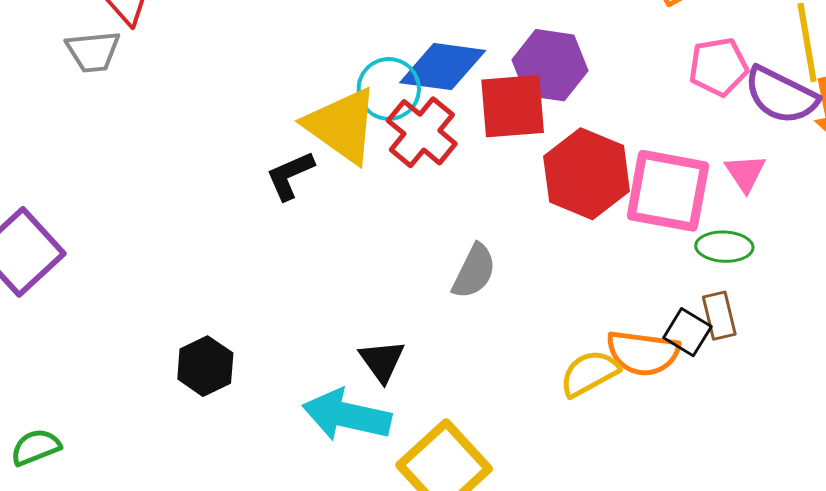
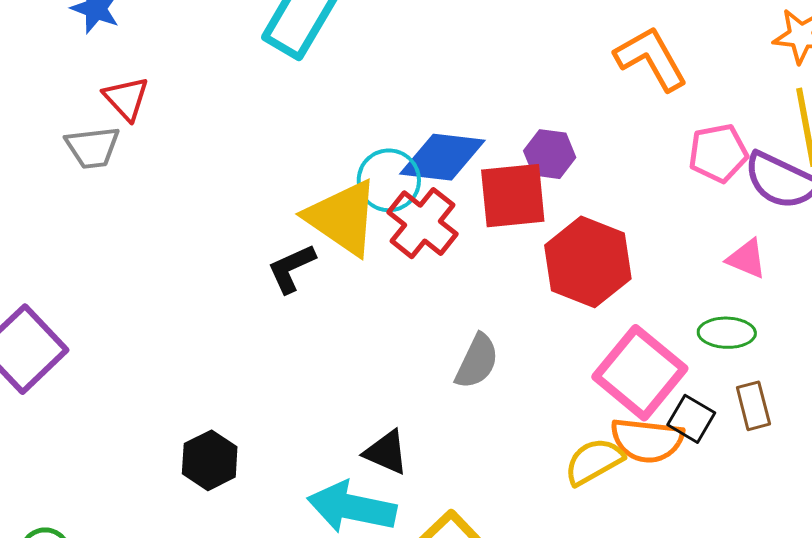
purple hexagon: (550, 65) -> (550, 154), size x0.7
pink triangle: (745, 173) -> (747, 259), turned -33
pink square: (668, 191) -> (640, 373), moved, turned 30
brown rectangle: (719, 316) -> (753, 406), moved
black triangle: (382, 361) -> (386, 452), turned -30

